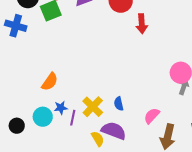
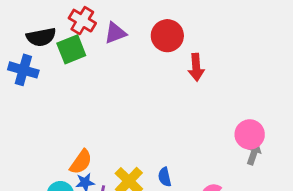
orange semicircle: (50, 82) -> (81, 162), moved

